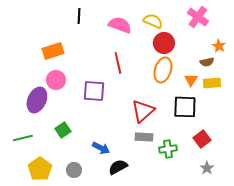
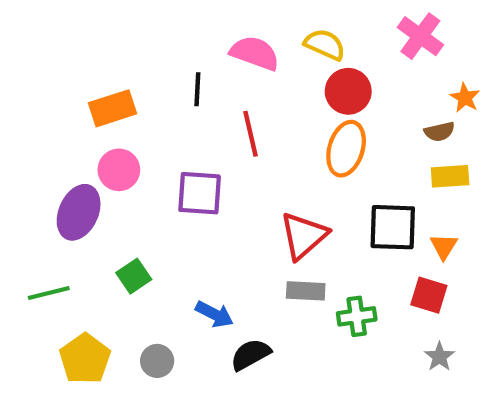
black line: (79, 16) -> (197, 89), moved
orange triangle: (191, 80) -> (444, 246), moved
red square: (202, 139) -> (429, 295), turned -36

